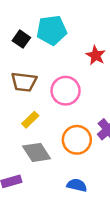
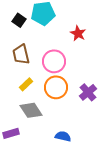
brown trapezoid: (24, 82) -> (21, 54), turned 70
orange circle: (77, 140) -> (56, 87), moved

